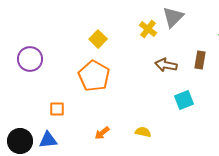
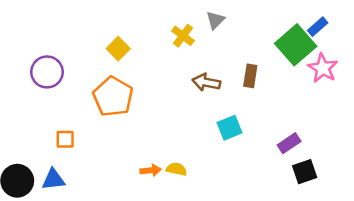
gray triangle: (173, 17) -> (215, 20), size x0.7
purple circle: (30, 59) -> (47, 72), moved
orange arrow: (102, 133) -> (151, 170), moved, turned -147

